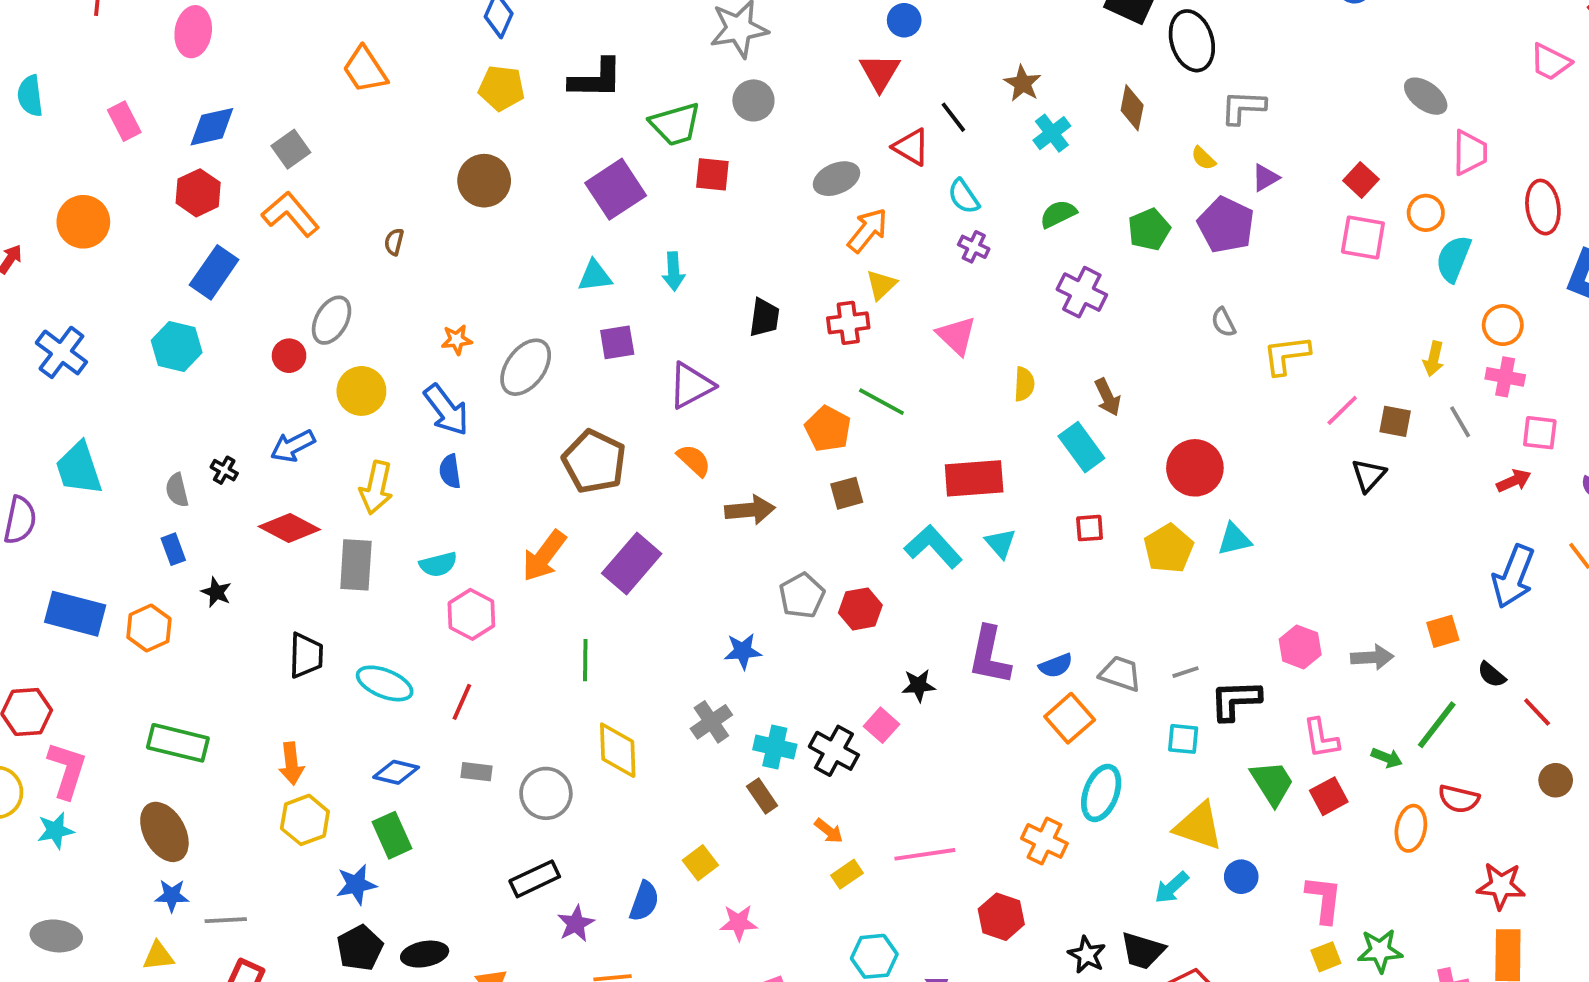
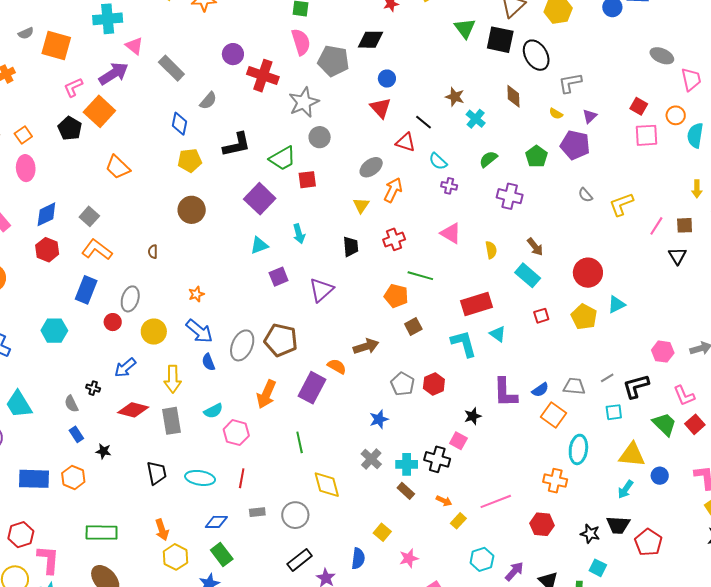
blue rectangle: (214, 272) -> (86, 290), moved
yellow triangle: (881, 285) -> (361, 205), moved
gray ellipse: (526, 367) -> (242, 345), moved
orange semicircle: (694, 460) -> (337, 366), moved
cyan L-shape: (933, 547) -> (464, 344), turned 40

